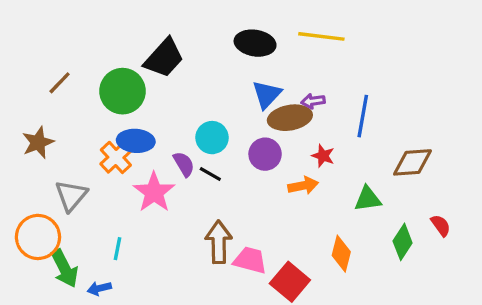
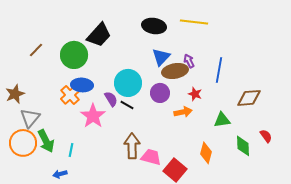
purple arrow: (313, 101) -> (189, 61), turned 72
cyan circle: (212, 138) -> (128, 83), size x1.4
brown star: (38, 143) -> (15, 94), moved
gray triangle: (71, 196) -> (30, 118), moved
green diamond: (403, 242) -> (243, 146), turned -35
green arrow: (64, 268) -> (46, 141), moved

